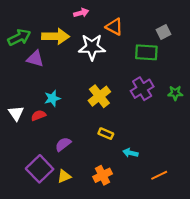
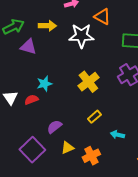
yellow arrow: (56, 36) -> (47, 26), size x0.7
yellow rectangle: (106, 134) -> (94, 117), turned -64
yellow triangle: (64, 176) -> (67, 148), moved

